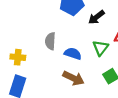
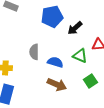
green triangle: (100, 48) -> (80, 56), turned -42

